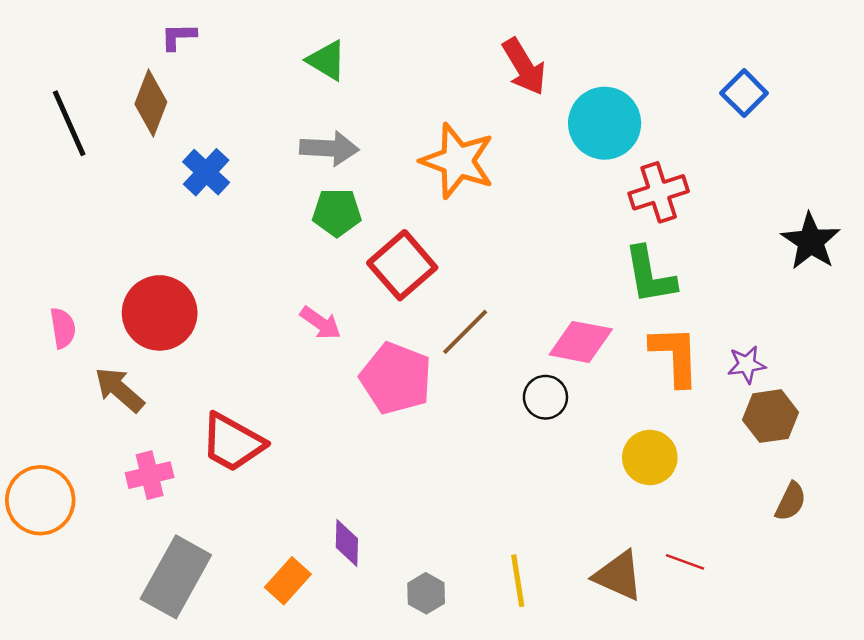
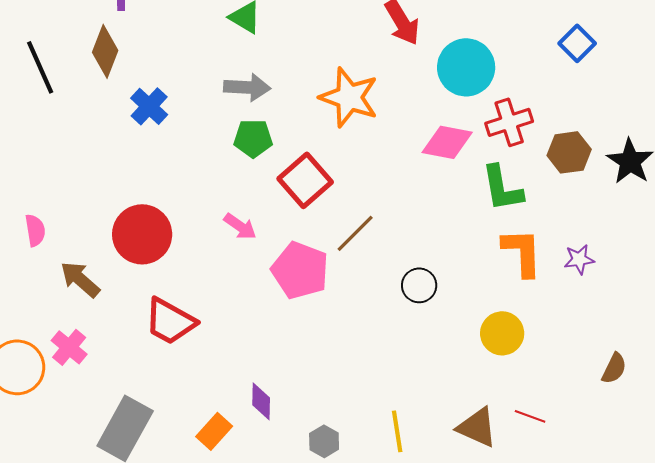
red circle: (160, 313) -> (142, 234), moved
pink diamond: (581, 342) -> (447, 142), moved
brown hexagon: (770, 416) -> (569, 152), moved
pink cross: (150, 475) -> (69, 347), moved, turned -36

